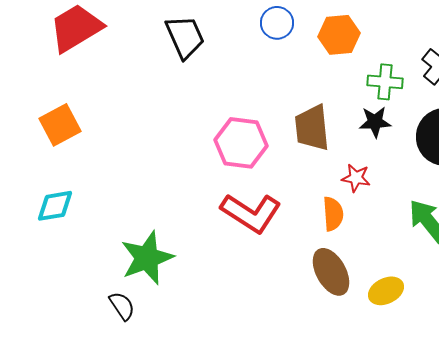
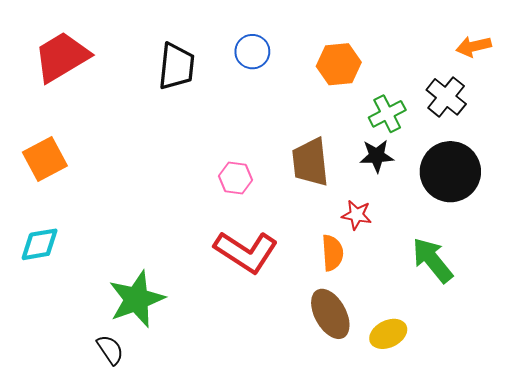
blue circle: (277, 23) -> (252, 52), moved
black trapezoid: (185, 37) -> (177, 66), turned 30
green cross: (385, 82) -> (387, 114), turned -32
pink hexagon: (241, 143) -> (236, 178), size x0.6

